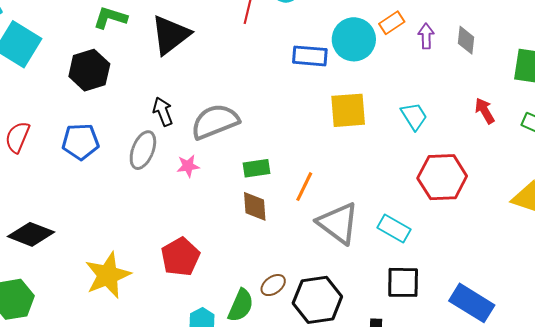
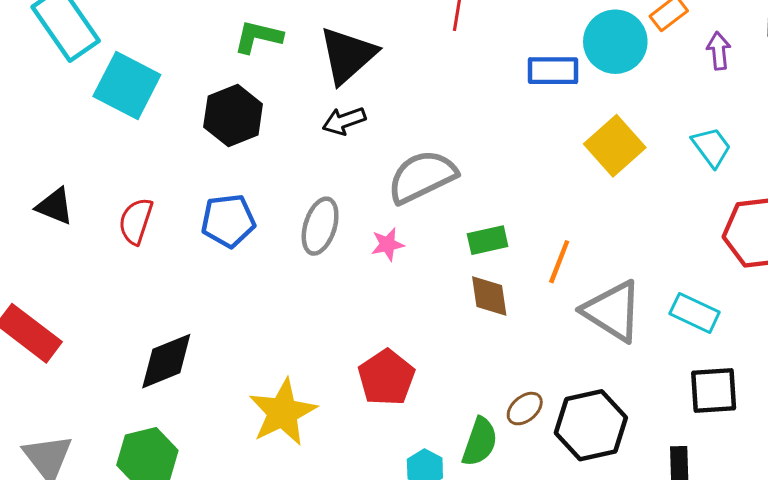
purple arrow: (426, 36) -> (719, 51), moved
yellow square: (348, 110) -> (615, 146), turned -33
black arrow: (163, 112) -> (344, 121), moved, turned -84
black diamond: (31, 234) -> (166, 361), turned -39

